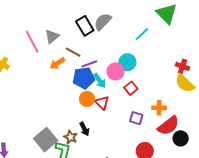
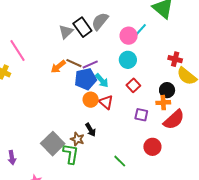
gray triangle: (52, 36) -> (66, 32), moved
pink line: (32, 42) -> (17, 51), moved
brown line: (73, 52) -> (74, 63), moved
red cross: (182, 66) -> (175, 59), moved
pink circle: (116, 71) -> (129, 36), moved
black circle: (181, 138) -> (167, 90), moved

